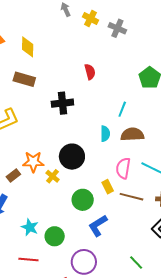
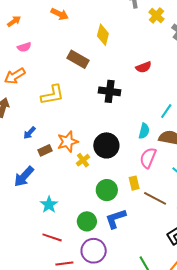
yellow diamond: (28, 47) -> (103, 35), moved
red semicircle: (90, 72) -> (144, 67), turned 70
orange star: (33, 162) -> (68, 142), turned -30
pink semicircle: (123, 168) -> (148, 158), moved
green circle: (55, 236) -> (87, 221), moved
red line: (28, 260) -> (52, 237), moved

